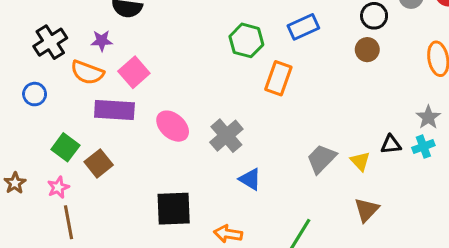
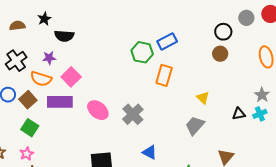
blue rectangle: (303, 27) -> (167, 41), moved
yellow triangle: (360, 161) -> (203, 98), moved
brown square: (99, 163) -> (28, 100), moved
blue triangle: (250, 179) -> (150, 152), moved

